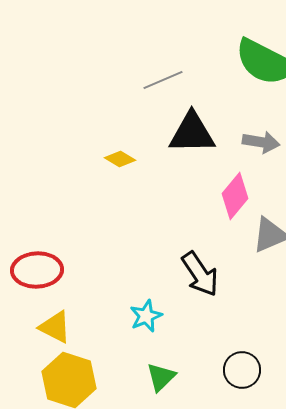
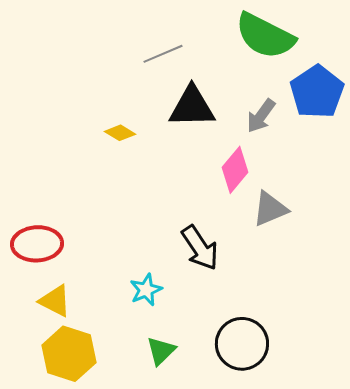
gray arrow: (261, 142) -> (261, 116), turned 117
black circle: (242, 370) -> (242, 344), size x1.4

